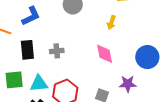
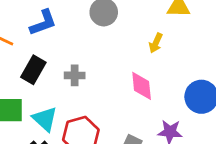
black rectangle: (27, 50) -> (33, 70), turned 30
cyan triangle: (39, 84) -> (45, 119), turned 42

